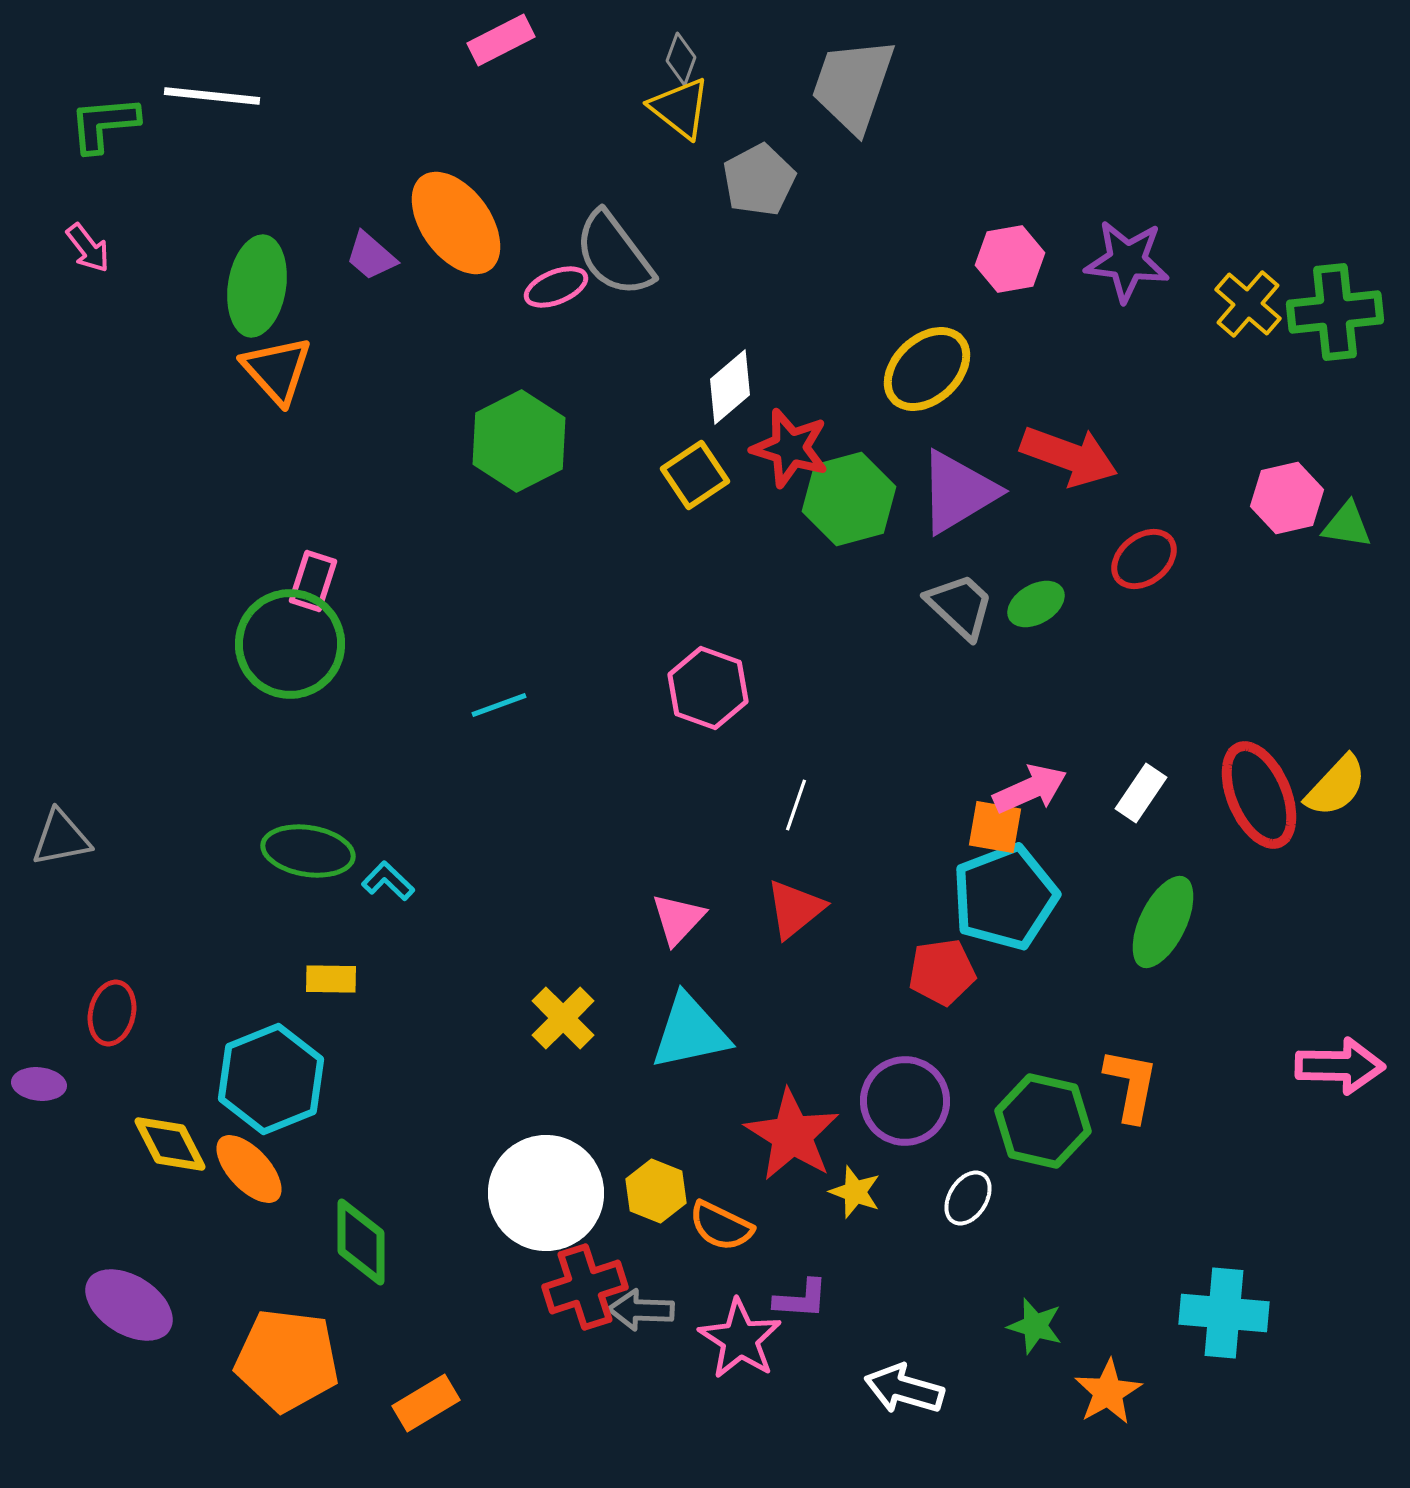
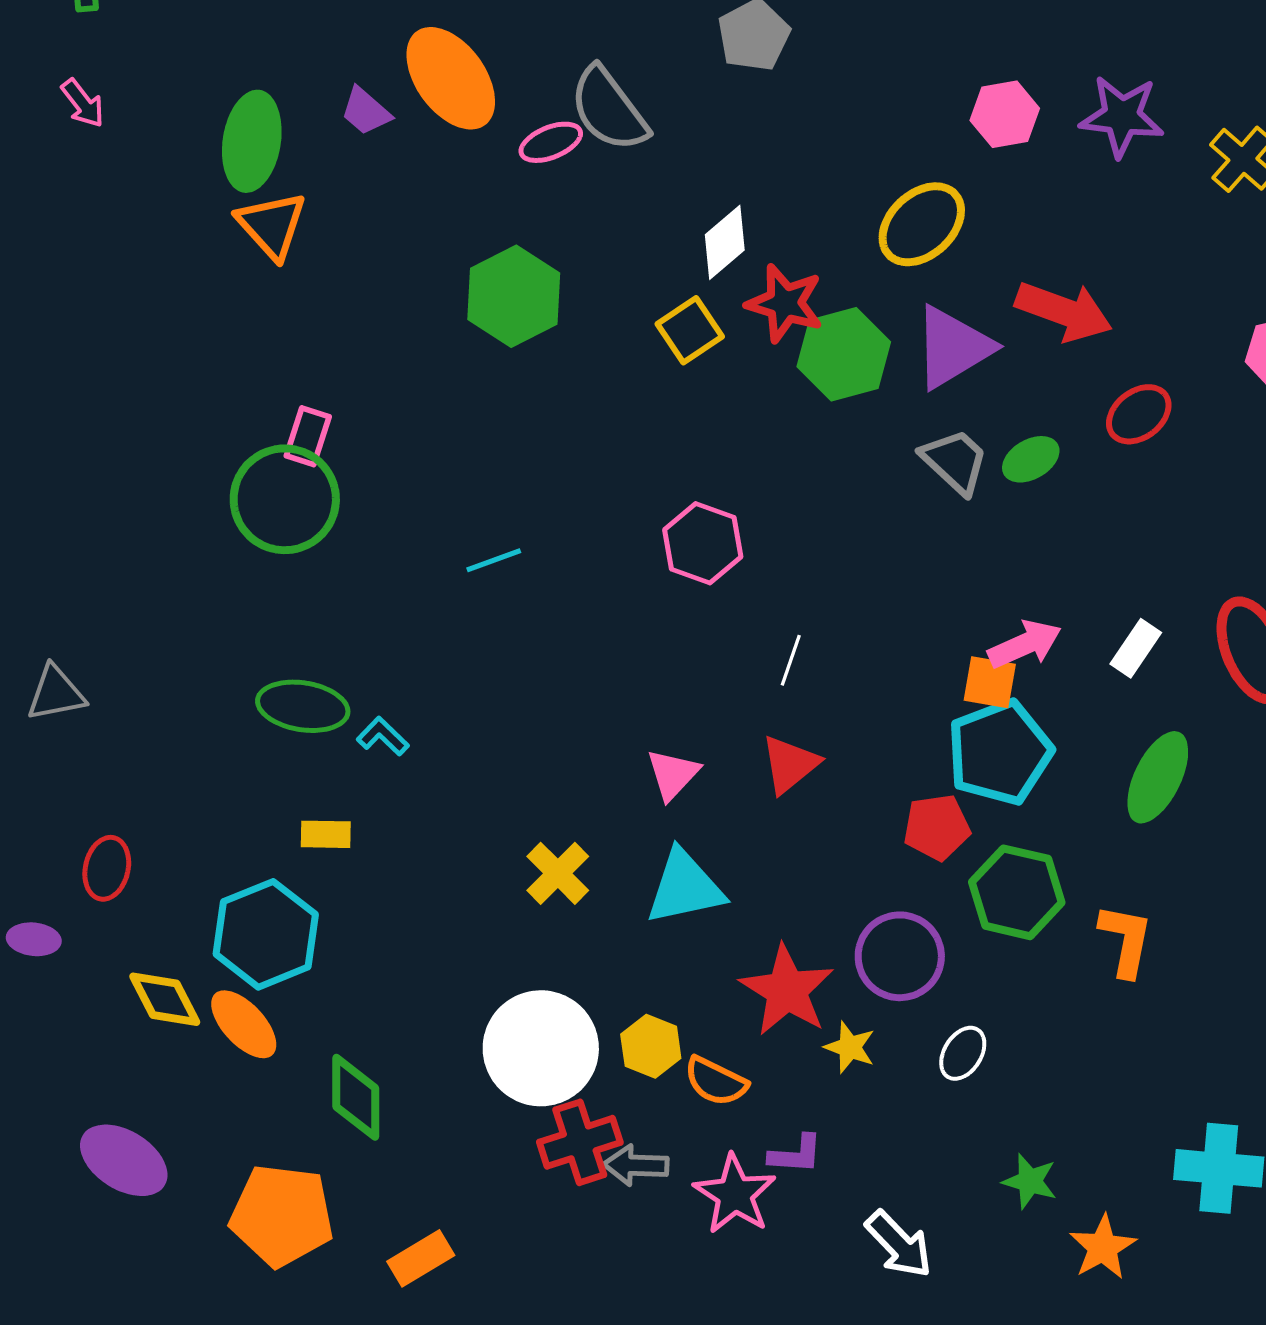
green hexagon: (1043, 1121) -> (1017, 892), moved
white arrow: (904, 1389) -> (899, 1244), turned -150

